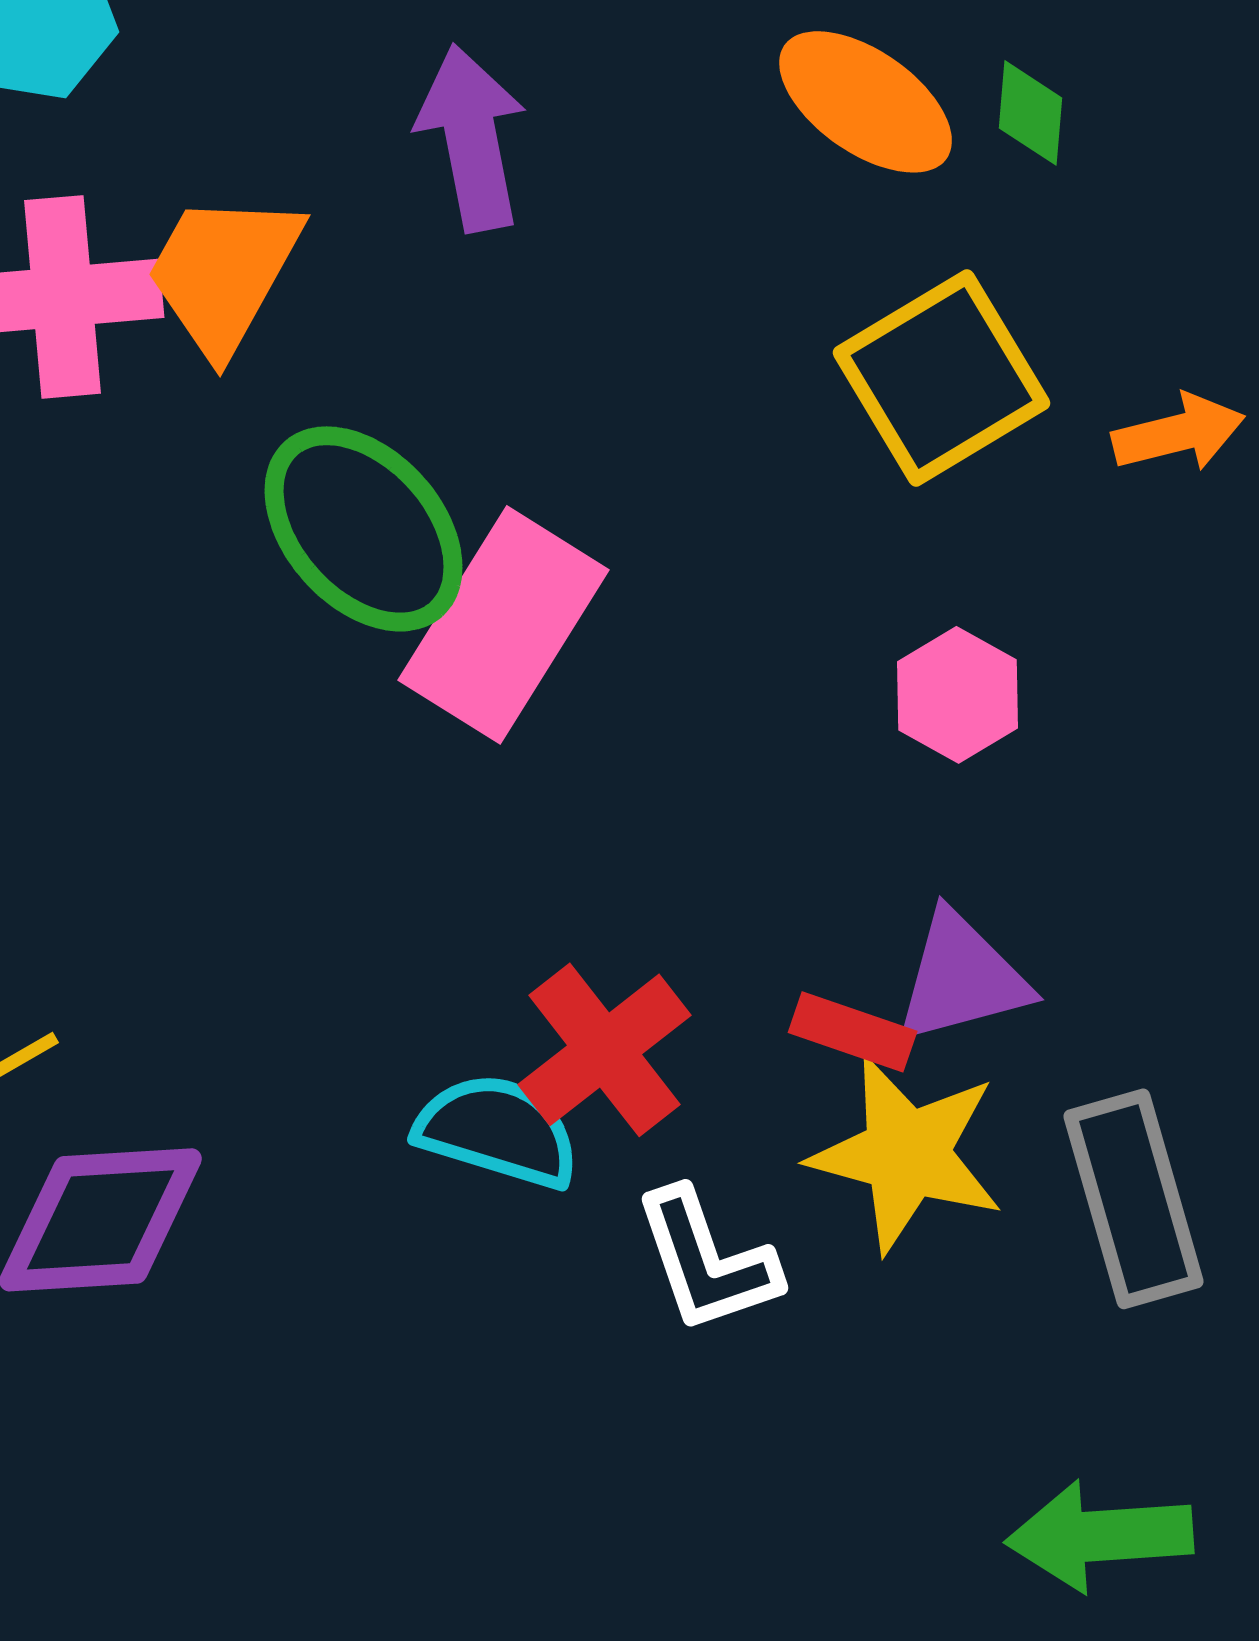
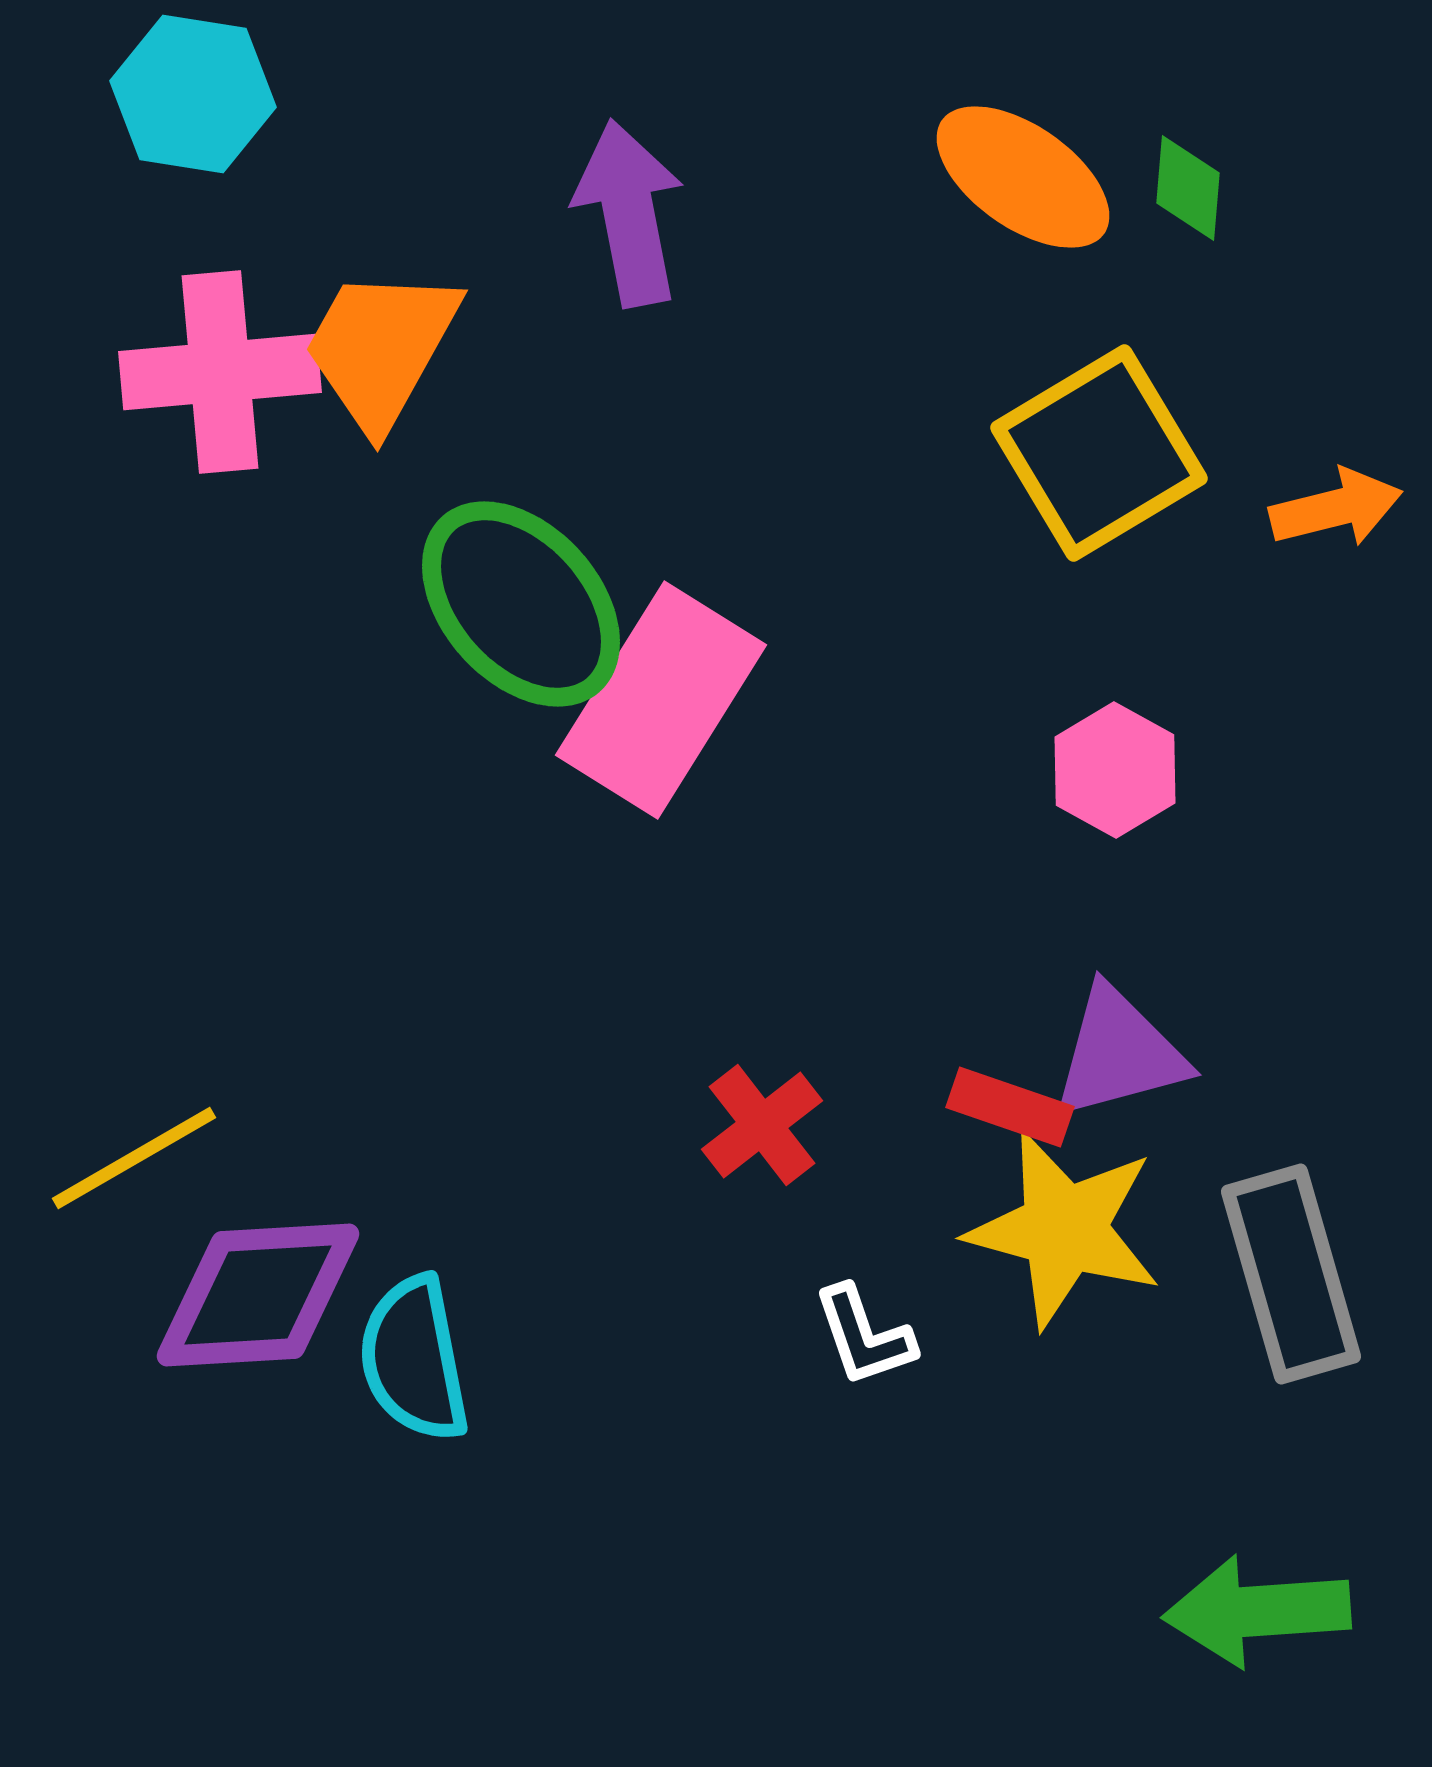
red cross: (605, 1050) -> (762, 1125), size x0.7
cyan semicircle: (498, 1131) -> (414, 1359), moved, turned -118
white L-shape: (707, 1261) -> (864, 1336), size x0.7

